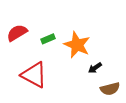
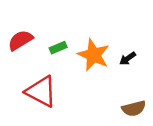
black arrow: (95, 68) -> (128, 59), moved

